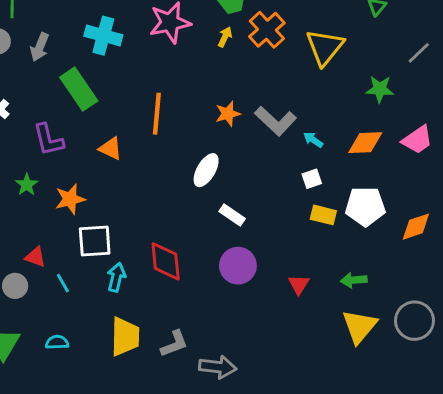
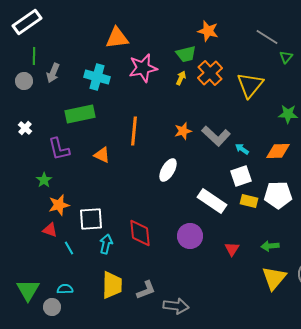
gray arrow: (40, 47) -> (53, 73), moved
green rectangle: (79, 89) -> (80, 114), turned -68
white square: (312, 179) -> (241, 176), size x1.5
orange star: (70, 199) -> (59, 205), moved
white rectangle: (232, 215) -> (212, 201), moved, size x1.6
gray circle: (15, 286) -> (52, 307), moved

